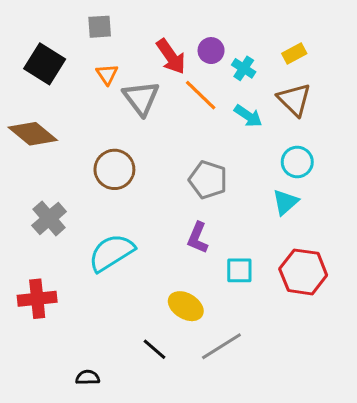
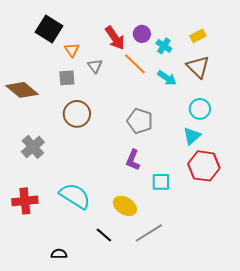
gray square: (100, 27) -> (67, 78), moved
black square: (45, 64) -> (49, 29), moved
gray triangle: (141, 98) -> (95, 66), size x0.6
cyan semicircle: (111, 253) -> (75, 196), moved, turned 64
red hexagon: (303, 272) -> (204, 166), moved

